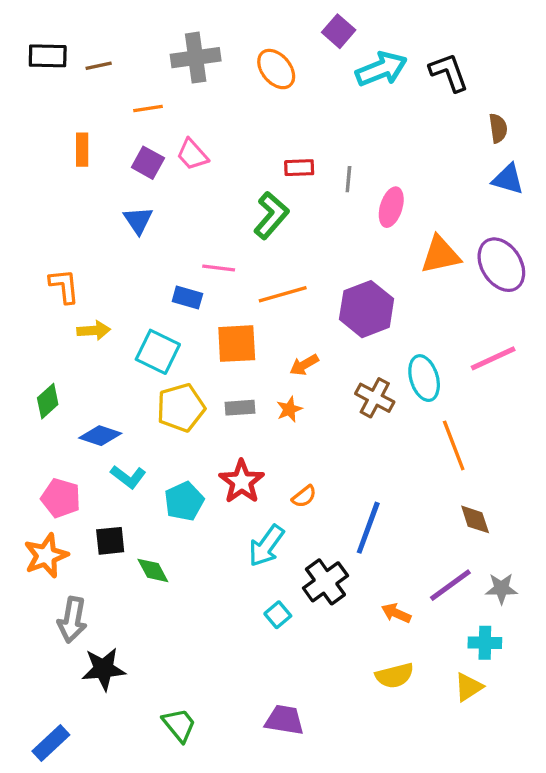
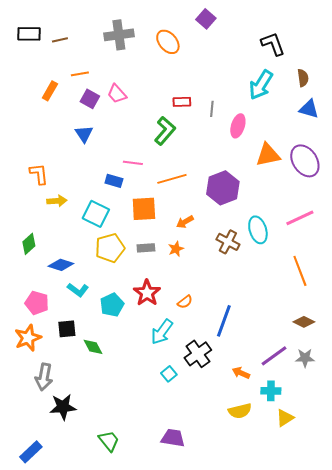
cyan arrow: (381, 69) -> (261, 85), moved, turned 144
orange line: (148, 108) -> (80, 74), moved
orange rectangle: (82, 150) -> (50, 91), turned 30
orange line: (454, 445) -> (300, 271), moved
brown diamond: (475, 519) -> (304, 322), moved, turned -45
cyan cross: (485, 643) -> (271, 391), moved

